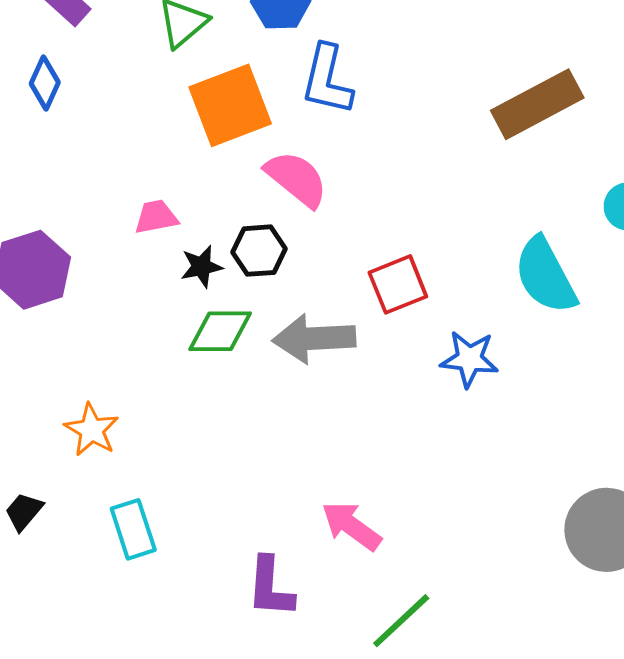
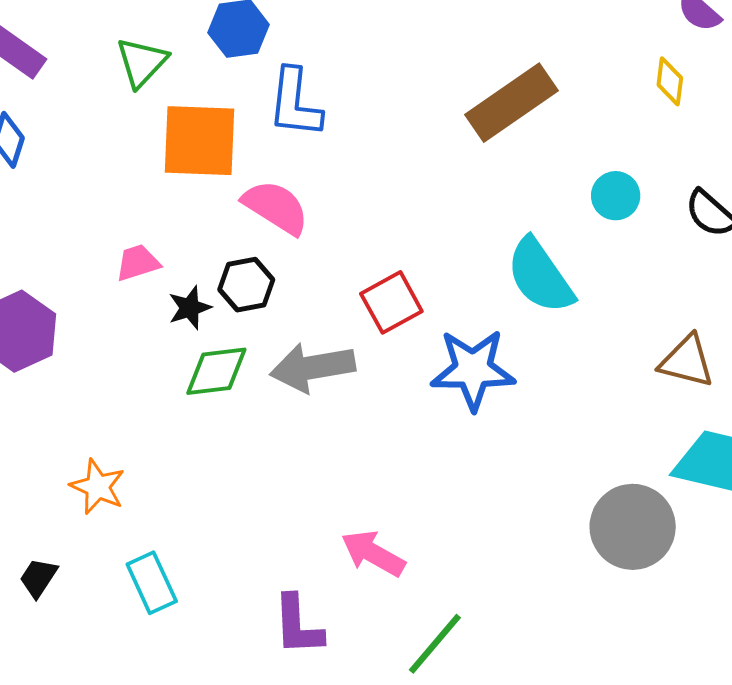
orange square: (230, 105) -> (200, 141), turned 30
blue star: (469, 359) -> (473, 370), size x1.4

